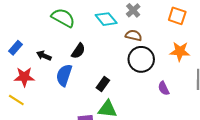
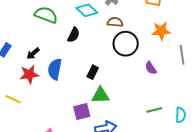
black semicircle: (78, 51) -> (74, 35), moved
black arrow: (44, 56) -> (33, 53), turned -56
red star: (24, 77) -> (29, 74), moved

